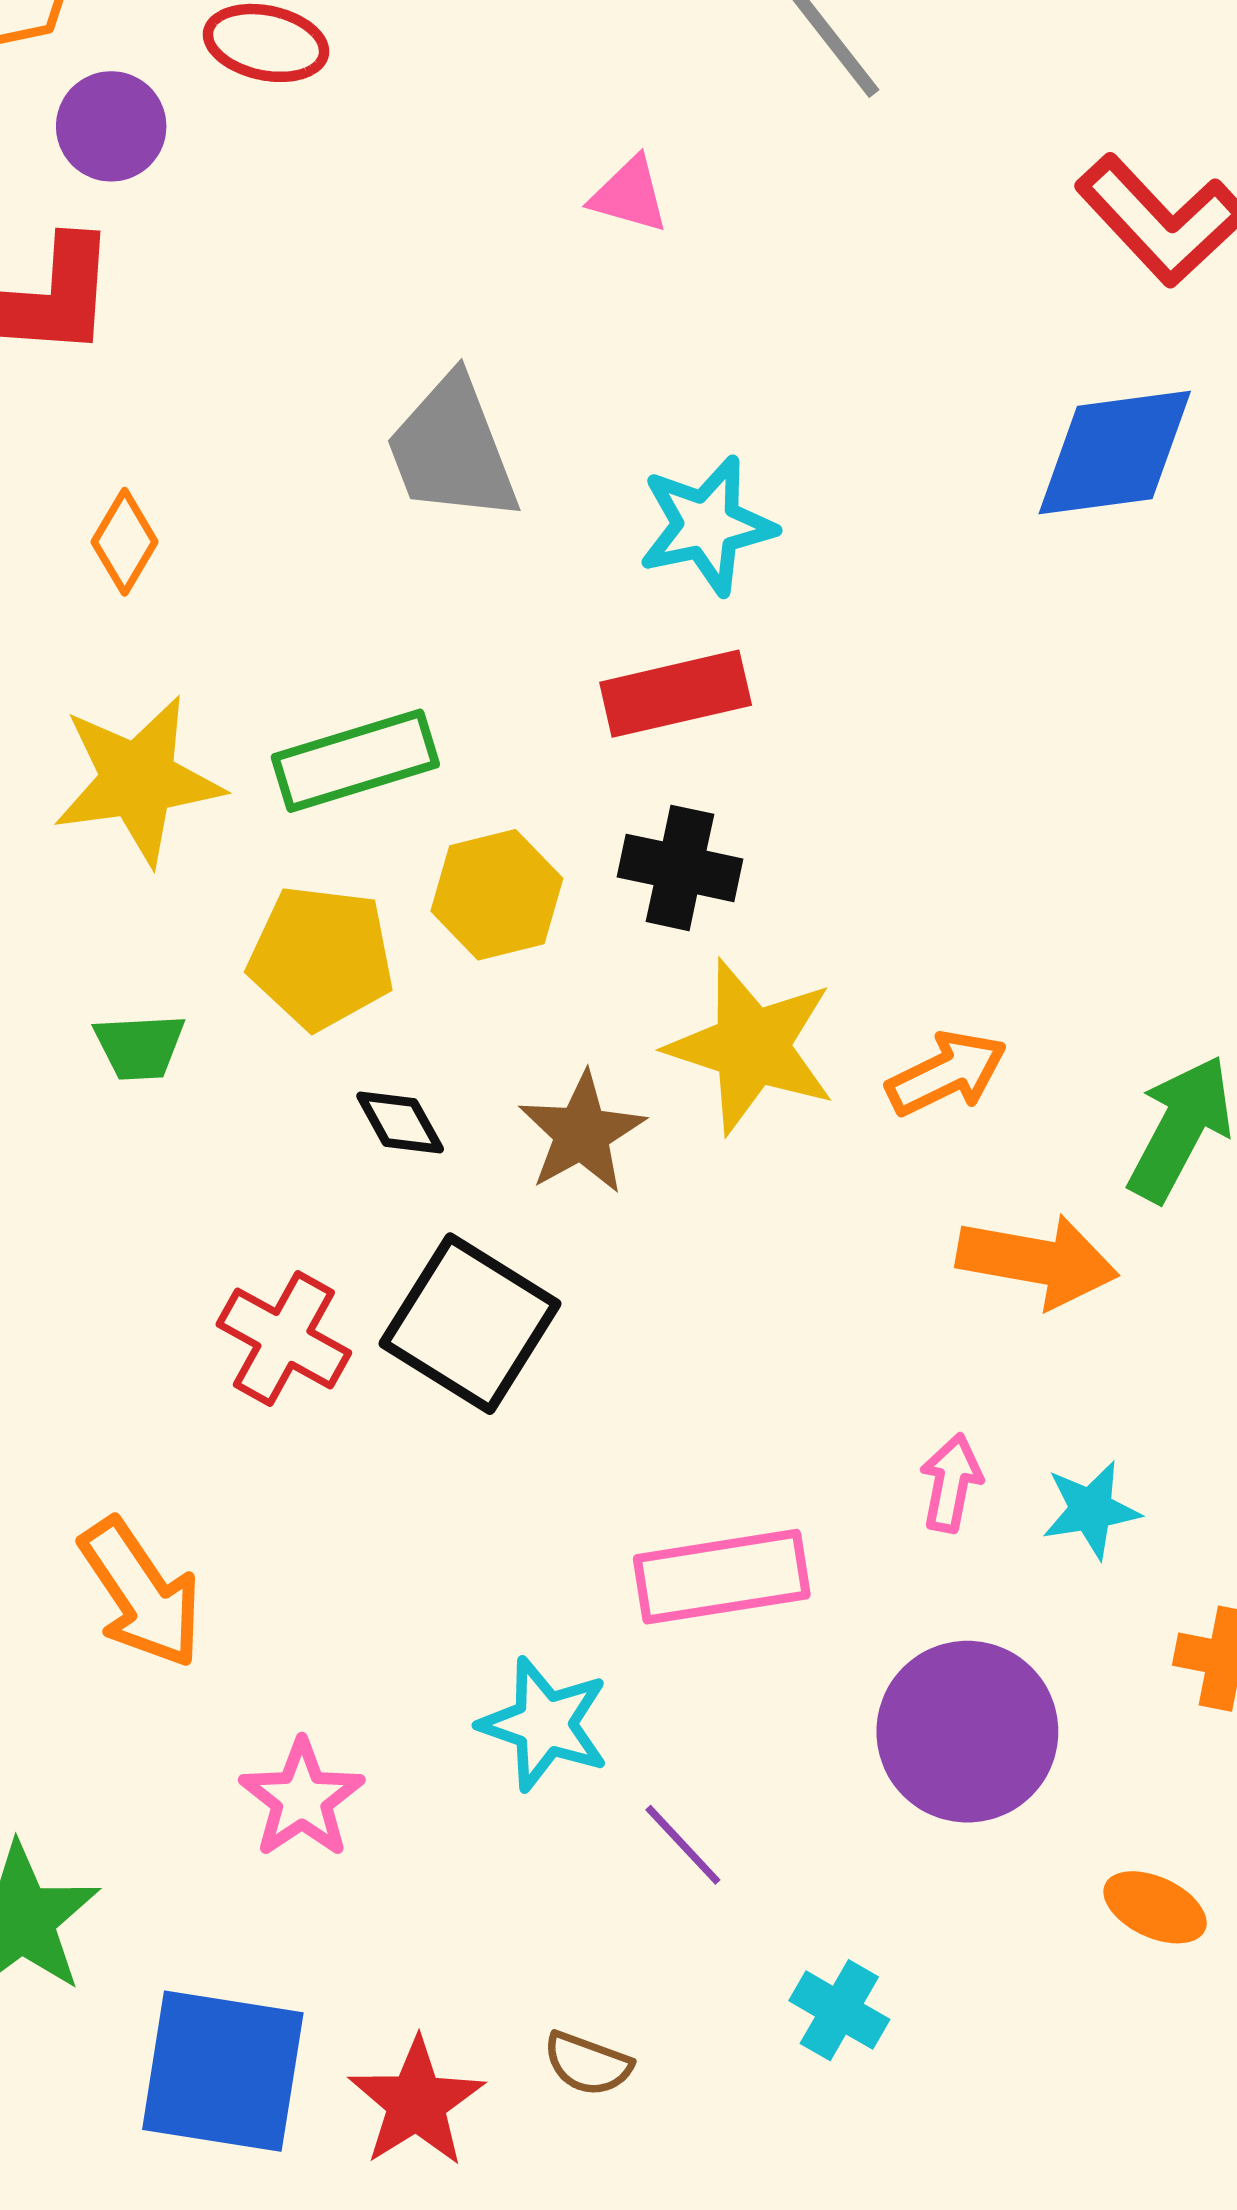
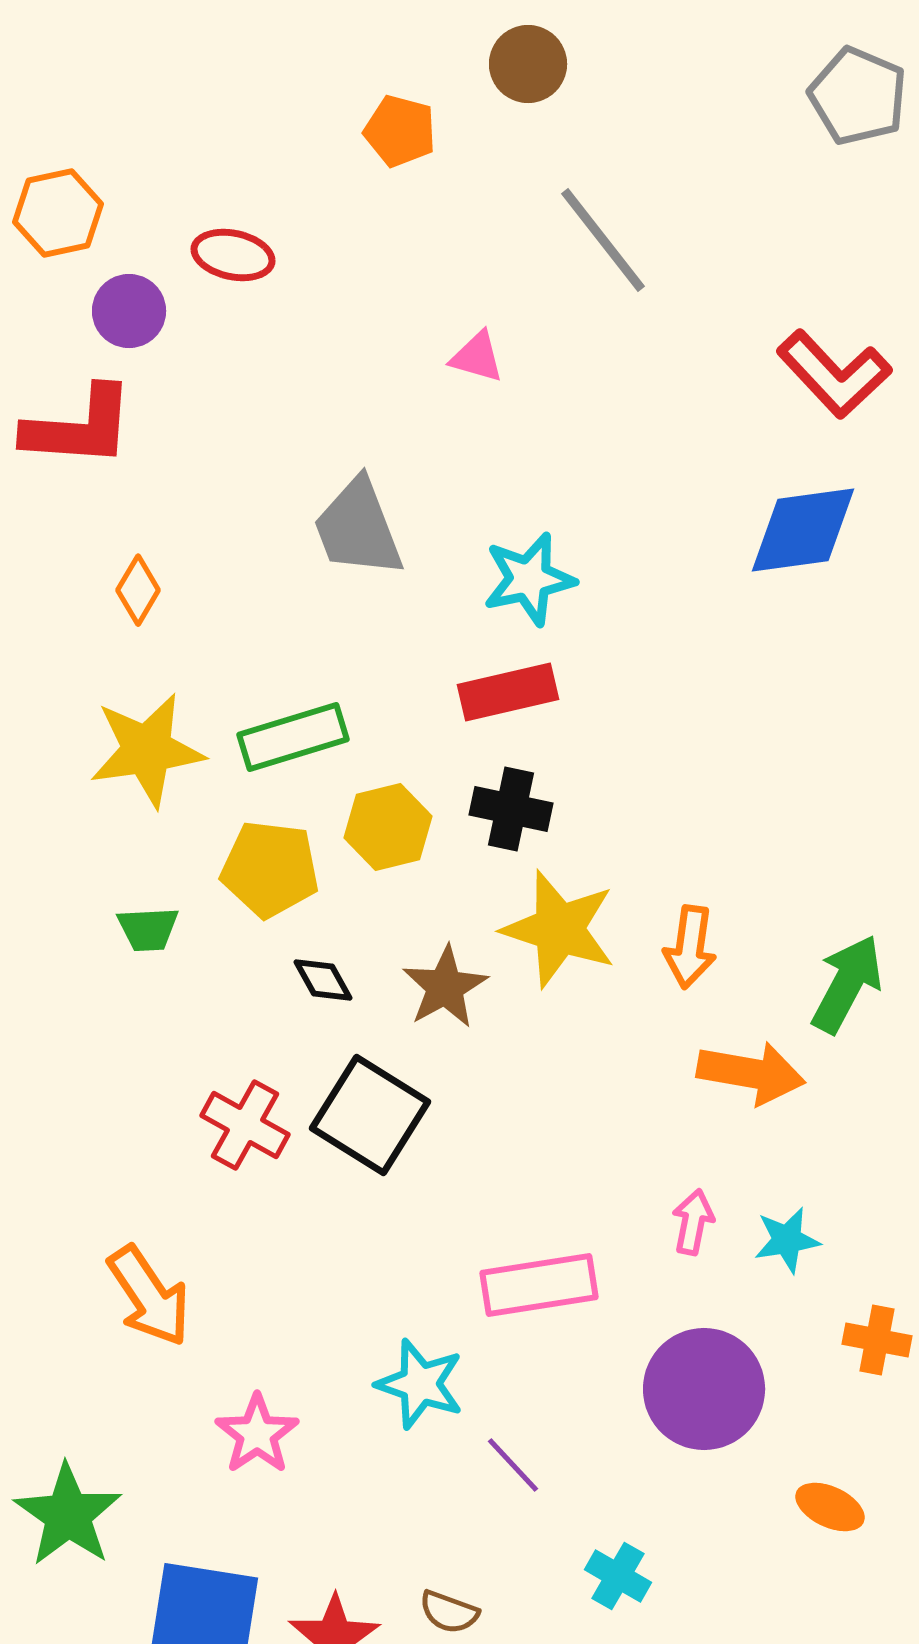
orange arrow: (947, 1073) -> (690, 947), turned 124

